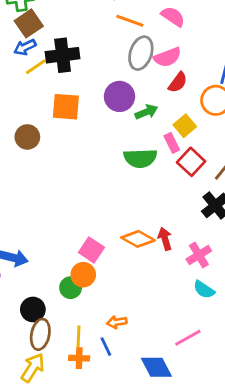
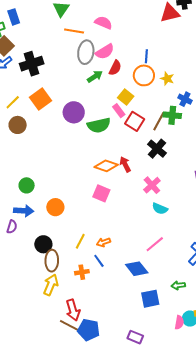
yellow line: (36, 67) -> (13, 102), moved
purple circle: (119, 96) -> (74, 112), moved
orange square: (66, 107) -> (40, 99), turned -30
green arrow: (146, 112) -> (95, 76), moved
orange diamond: (138, 239) -> (106, 166), moved
red arrow: (165, 239) -> (125, 164), moved
pink square: (91, 250) -> (101, 193), moved
orange circle: (83, 275) -> (55, 207), moved
green circle: (71, 288) -> (27, 185), moved
yellow line: (78, 337) -> (80, 241), moved, turned 35

